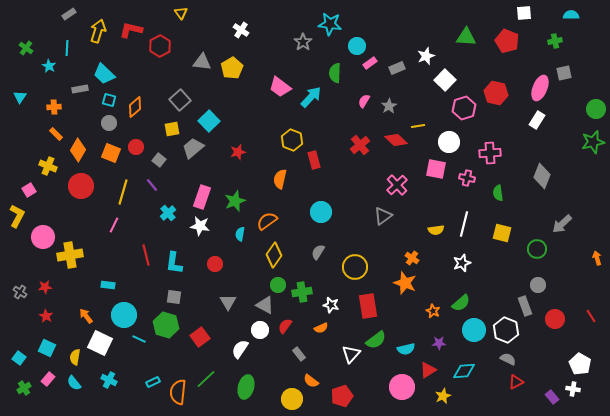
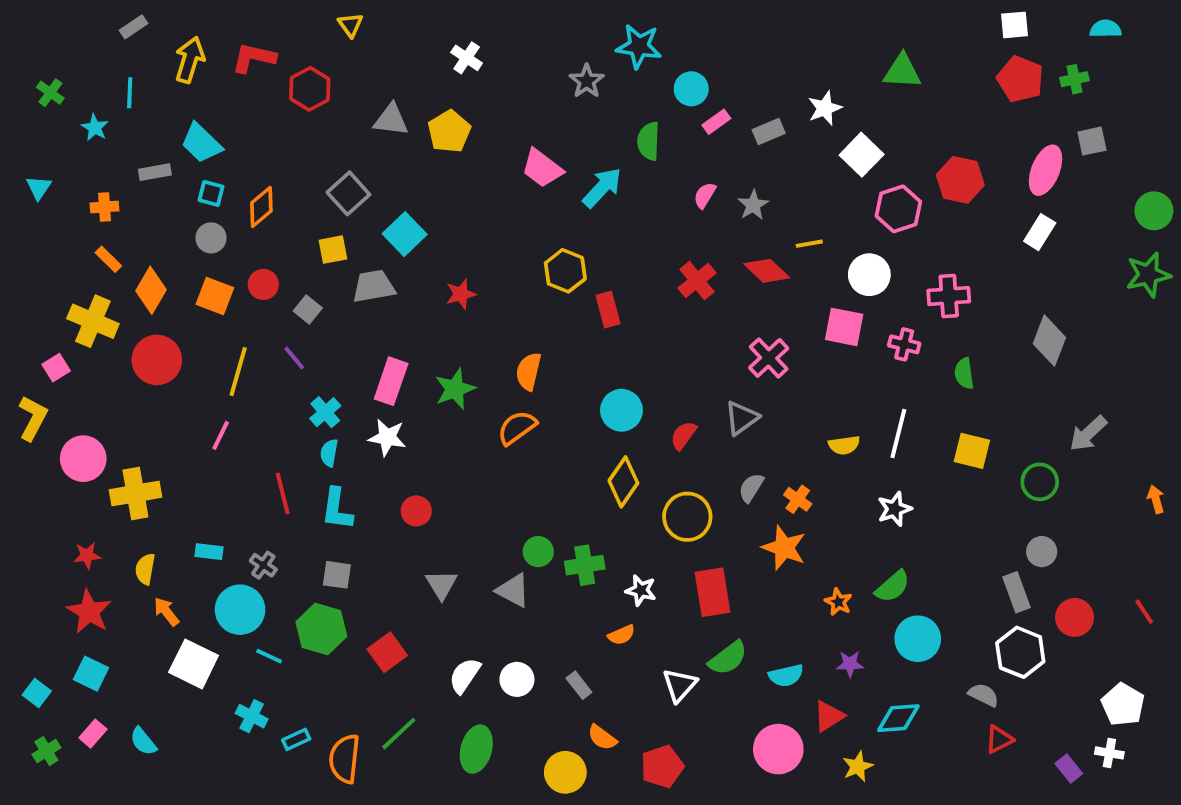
red pentagon: (507, 41) -> (1020, 79), moved
gray trapezoid: (193, 148) -> (374, 286), turned 30
yellow cross: (48, 166) -> (93, 321), size x1.4
orange semicircle: (280, 179) -> (529, 372), moved
cyan semicircle: (240, 234) -> (329, 453), moved
gray semicircle: (318, 252) -> (751, 488), moved
yellow diamond: (274, 255) -> (623, 482), moved
gray cross: (20, 292) -> (263, 565), moved
red star: (46, 316) -> (89, 612), size x1.6
red semicircle: (285, 326) -> (683, 435), moved
white circle: (260, 330) -> (517, 679), moved
white hexagon: (506, 330) -> (1020, 652), moved
yellow semicircle: (75, 357) -> (145, 569), moved
cyan cross: (109, 380) -> (252, 716), moved

